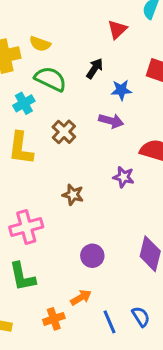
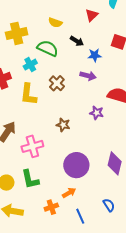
yellow semicircle: (40, 44) -> (55, 23), moved
black arrow: (95, 68) -> (77, 41), turned 88
purple circle: (92, 256) -> (76, 165), size x1.6
blue line: (110, 322) -> (80, 216), moved

